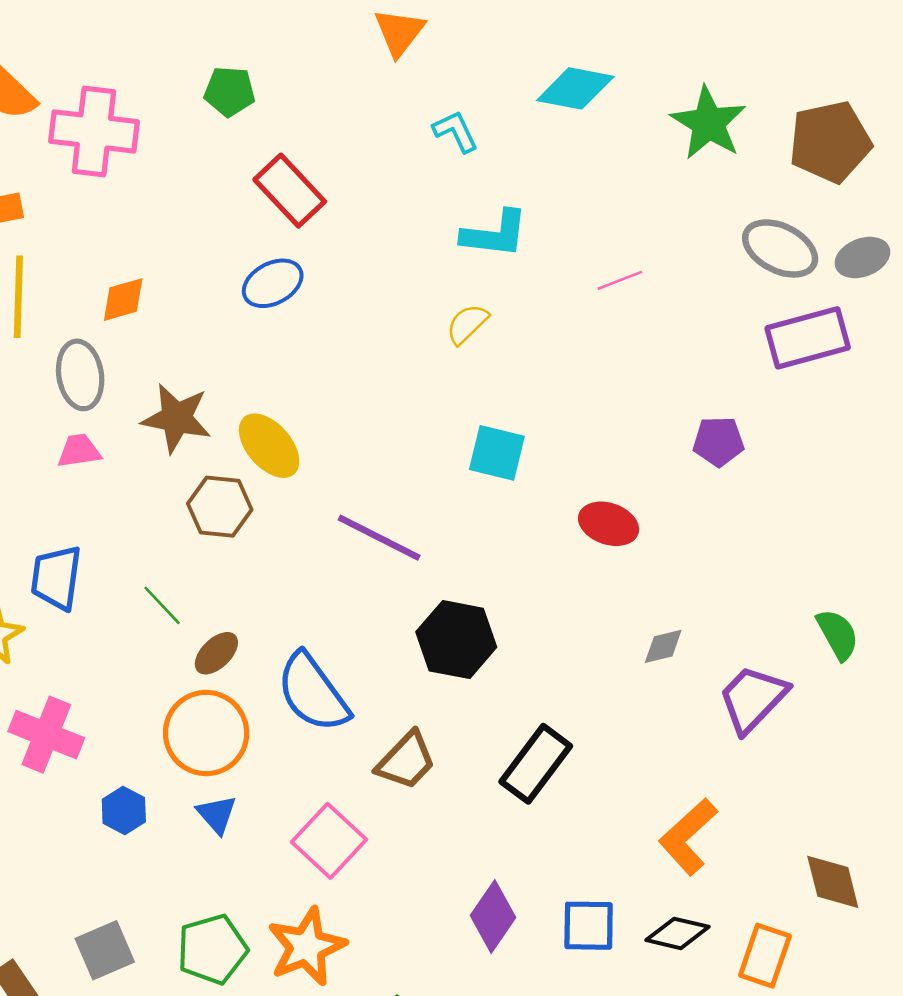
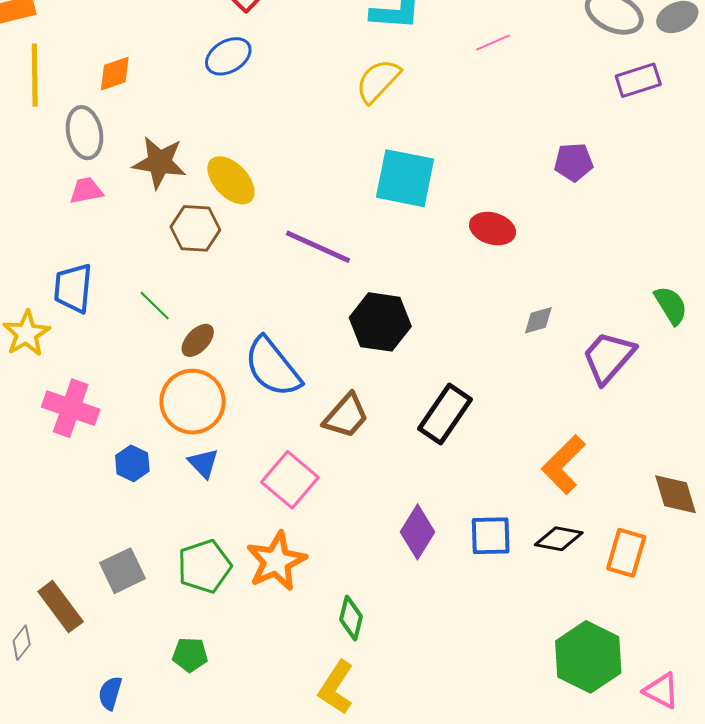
yellow semicircle: (467, 324) -> (378, 81), size x1.4
purple rectangle: (808, 338) -> (638, 80), size x0.7
cyan square: (497, 453) -> (405, 178), size x1.4

